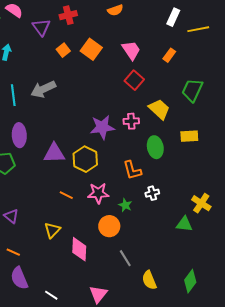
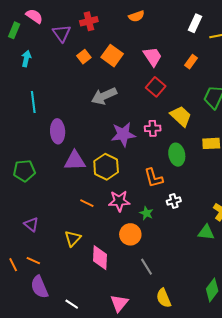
gray arrow: (43, 89) -> (104, 96), moved
purple ellipse: (19, 135) -> (58, 131), moved
yellow semicircle: (149, 280) -> (164, 298), moved

